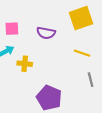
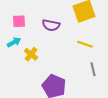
yellow cross: (25, 64) -> (31, 54), turned 32

